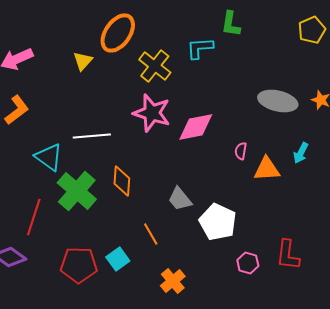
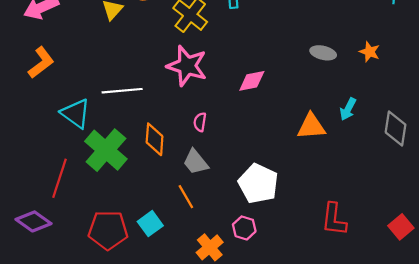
gray ellipse: (278, 101) -> (323, 53), size x0.6
pink diamond: (196, 127) -> (252, 81), moved, size x0.7
pink semicircle: (241, 151) -> (200, 122), moved
gray trapezoid: (180, 199) -> (196, 162), moved
pink hexagon: (248, 263) -> (244, 228), moved

